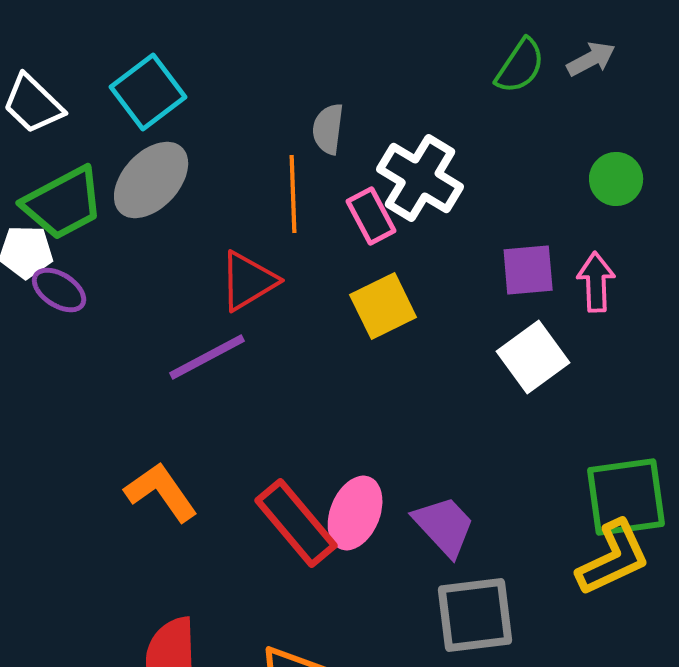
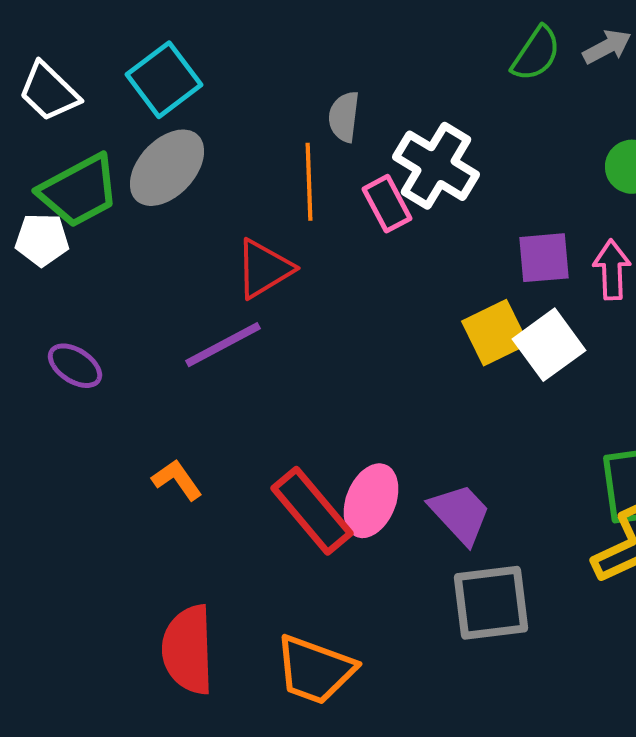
purple ellipse: (59, 290) -> (75, 366), moved
yellow square: (383, 306) -> (495, 333), moved
orange L-shape: (161, 492) -> (177, 480), size x0.7

